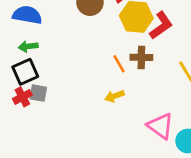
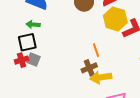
brown cross: (141, 57) -> (89, 68), moved, turned -35
yellow arrow: (114, 96) -> (101, 77), moved, size x1.5

